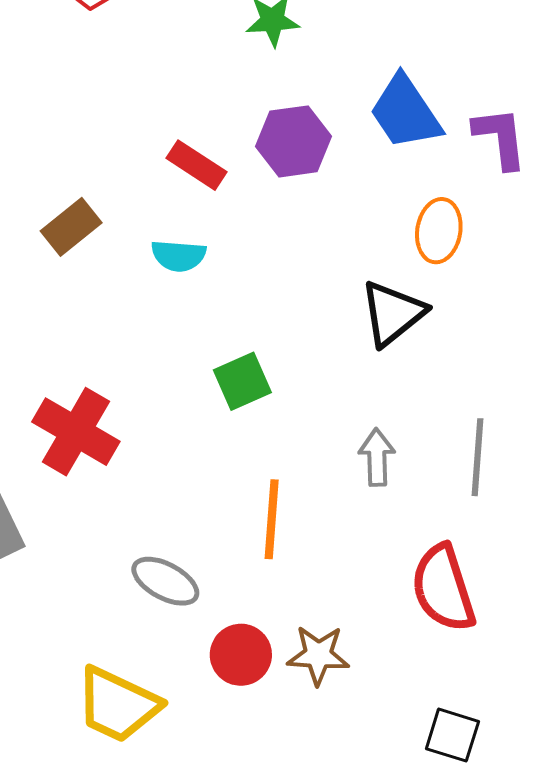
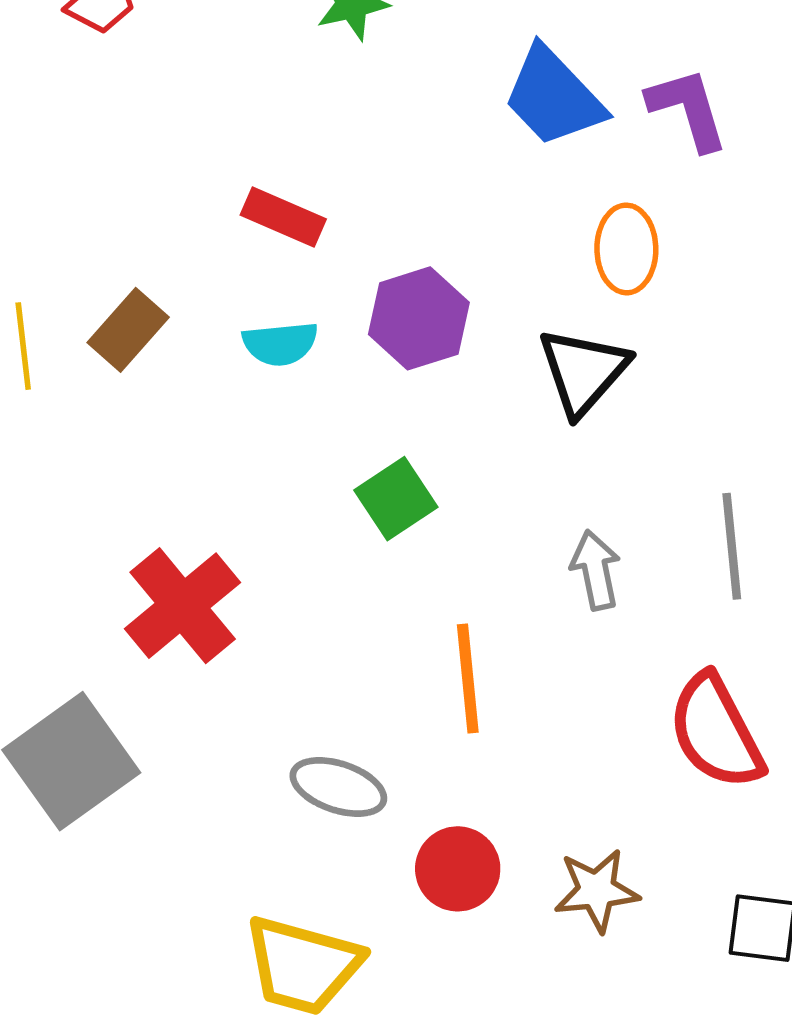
purple hexagon: (294, 141) -> (419, 318), moved
red cross: (76, 432) -> (183, 606), turned 30
brown star: (318, 655) -> (597, 890), moved

